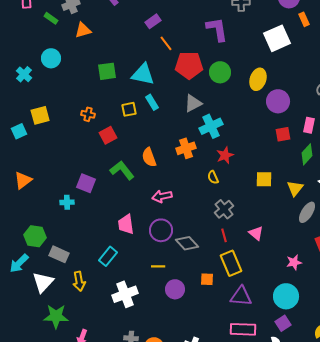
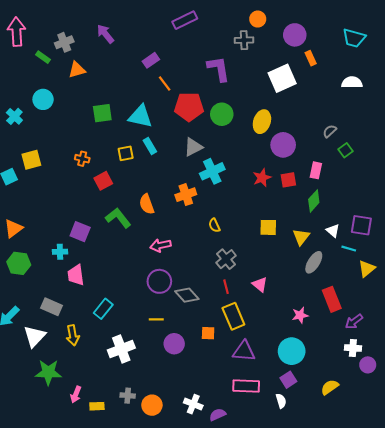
red star: (225, 155) -> (262, 178), moved
pink trapezoid: (126, 224) -> (76, 275), moved
green hexagon: (35, 236) -> (19, 263), moved

